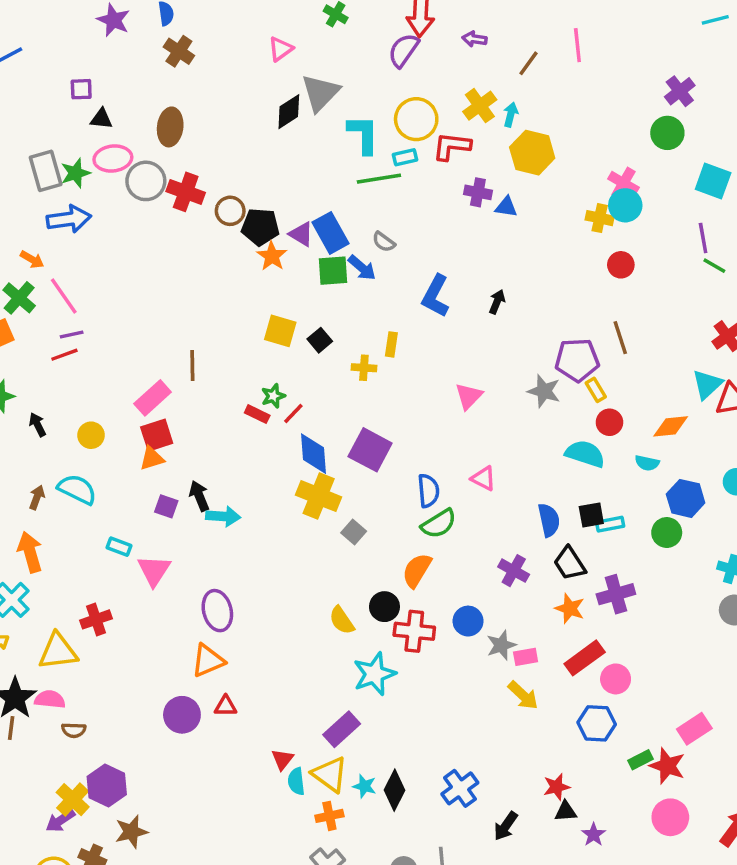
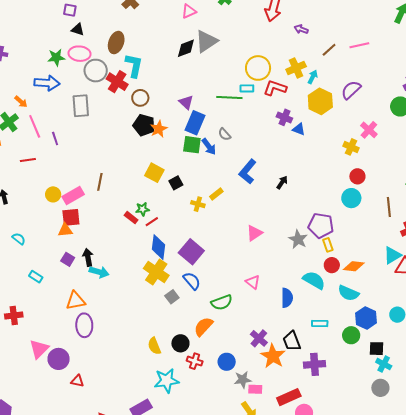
pink line: (577, 45) -> (359, 45), turned 72
purple semicircle: (404, 50) -> (351, 90), moved
cyan L-shape: (363, 134) -> (134, 66), moved
gray rectangle: (46, 171) -> (81, 106), moved
cyan circle: (625, 205) -> (351, 198), moved
black pentagon: (260, 227) -> (144, 125), moved
blue rectangle: (330, 233) -> (195, 123), turned 40
purple triangle: (301, 234) -> (186, 102), moved
purple line: (72, 335) -> (55, 138), moved, turned 72
brown line: (620, 338) -> (389, 207), moved
yellow rectangle: (391, 344) -> (216, 194), turned 32
orange diamond: (671, 426) -> (354, 266), moved
yellow circle: (91, 435) -> (53, 194), moved
cyan semicircle: (647, 463) -> (348, 293), size x1.5
cyan semicircle: (77, 489) -> (19, 239), size x0.6
blue semicircle: (428, 491) -> (192, 281), moved, turned -48
black square: (591, 515) -> (376, 349), moved
blue semicircle: (549, 520) -> (287, 298), moved
pink triangle: (154, 570) -> (39, 349), moved
orange star: (570, 608) -> (273, 356), moved, size x1.4
red cross: (414, 631) -> (195, 361), size x0.7
orange triangle: (208, 661) -> (76, 301), moved
purple circle: (182, 715) -> (59, 359), moved

